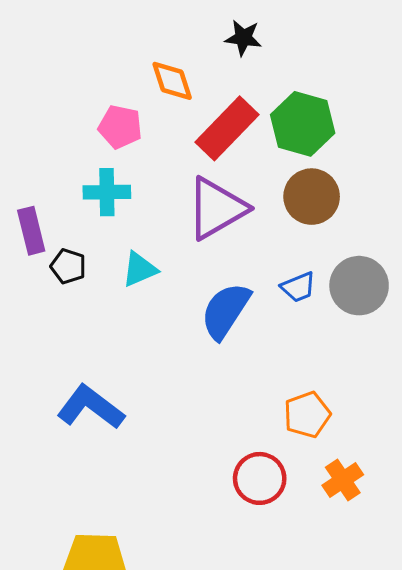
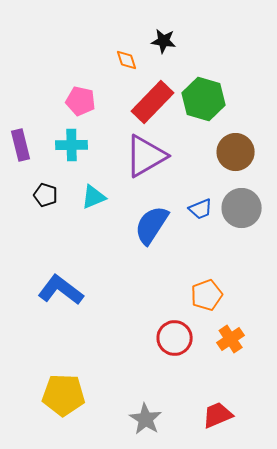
orange diamond: (172, 81) -> (127, 60), moved, size x0.7
brown circle: (312, 197) -> (236, 152), moved
purple rectangle: (31, 231) -> (21, 145), moved

